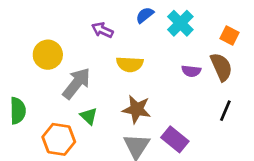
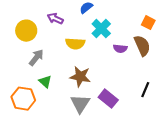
cyan cross: (180, 23) -> (101, 29), moved
yellow circle: (48, 55) -> (26, 31), moved
gray arrow: (76, 83) -> (36, 58), size x0.7
black line: (225, 111) -> (145, 90), moved

